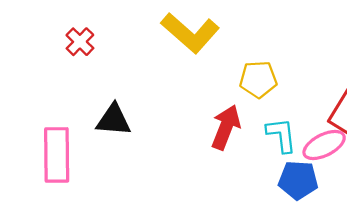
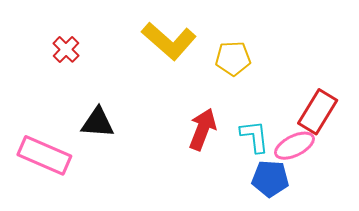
yellow pentagon: (258, 79) -> (233, 58), moved
pink rectangle: (57, 155) -> (44, 155), turned -66

